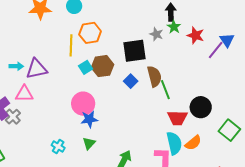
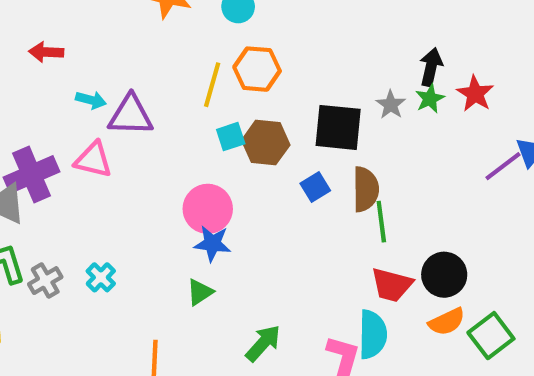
red star: (196, 35) -> (475, 94), moved
gray cross: (13, 117) -> (45, 281), moved
orange semicircle: (193, 143) -> (447, 322), moved
cyan cross: (58, 146) -> (101, 277), moved

